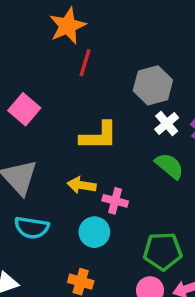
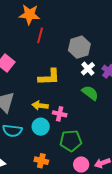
orange star: (68, 26) -> (29, 15), turned 30
cyan circle: (94, 232) -> (41, 127), moved
green pentagon: (163, 251) -> (71, 141), moved

